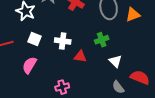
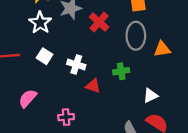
white triangle: (115, 61) -> (150, 96), moved, turned 40
pink semicircle: (29, 65) -> (28, 98), moved

